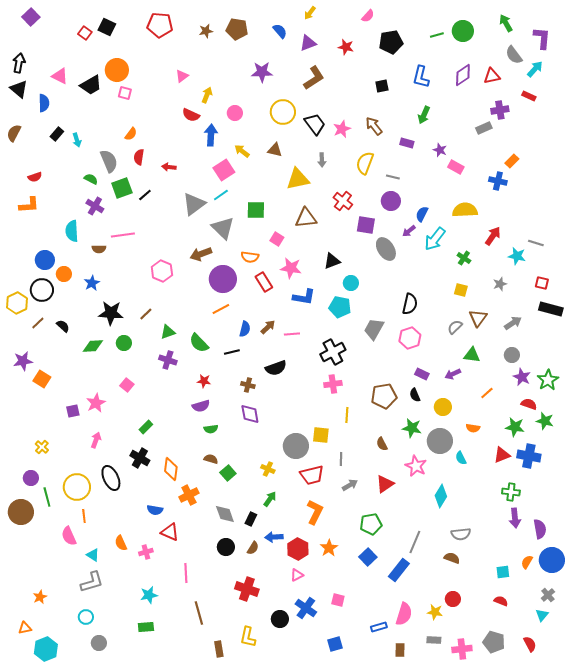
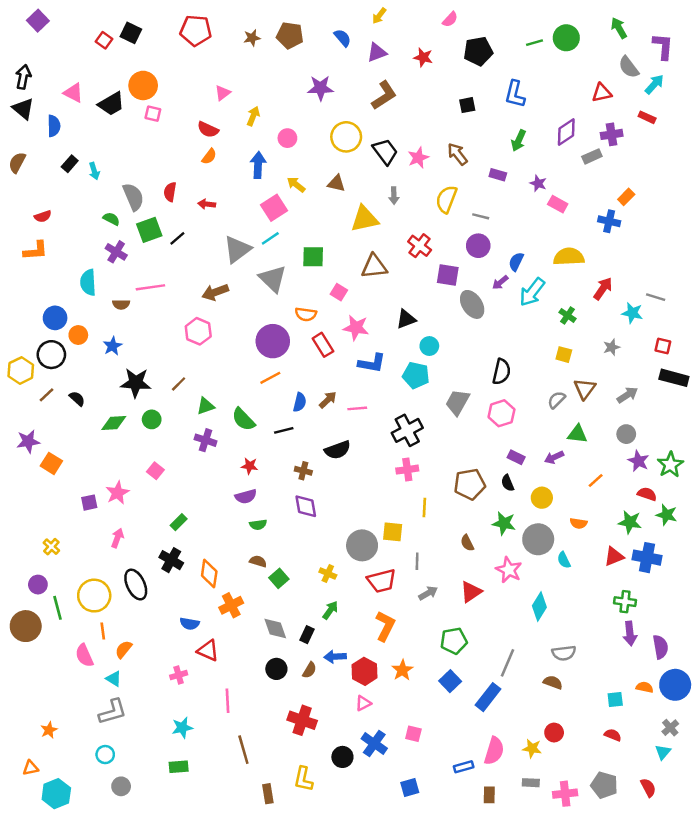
purple diamond: (463, 75) -> (566, 132), moved
red semicircle: (191, 115) -> (208, 130), moved
orange semicircle: (131, 134) -> (209, 156), moved
brown arrow: (201, 254) -> (215, 292), moved
orange semicircle: (121, 543) -> (124, 649), moved, turned 63
orange semicircle: (527, 562) -> (645, 687), turned 72

